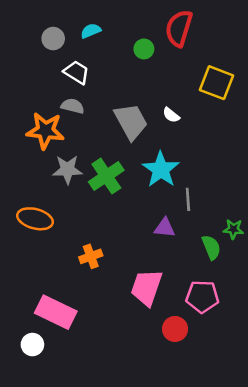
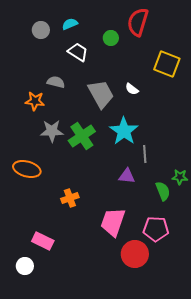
white trapezoid: (76, 72) -> (78, 52), moved
orange star: (45, 131) -> (35, 101), size x0.7
pink rectangle: (56, 312) -> (43, 241), size x0.7
red circle: (175, 329) -> (135, 254), size x1.4

